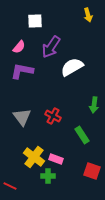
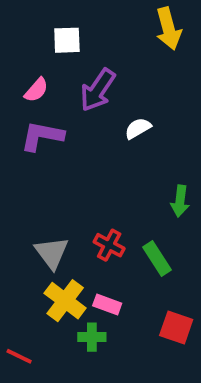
yellow arrow: (88, 15) -> (168, 29), size x1.5
white semicircle: (72, 67) -> (138, 128), size x0.6
red cross: (53, 116) -> (109, 245), moved
gray triangle: (22, 117) -> (52, 253), moved

